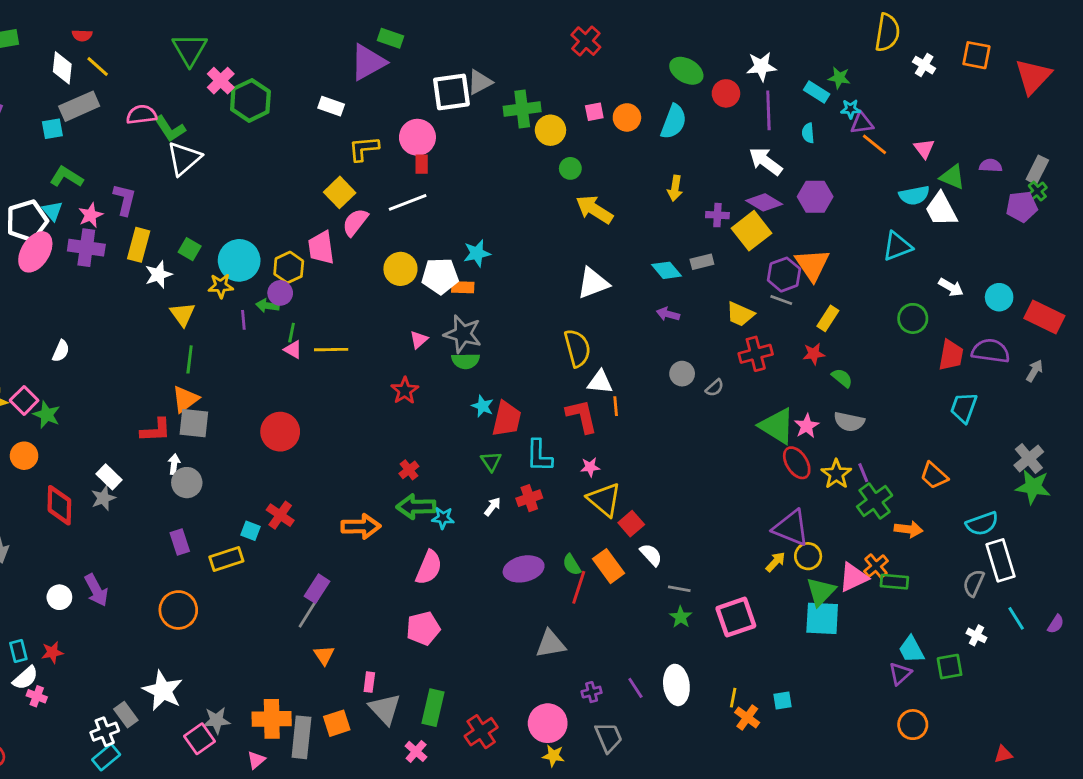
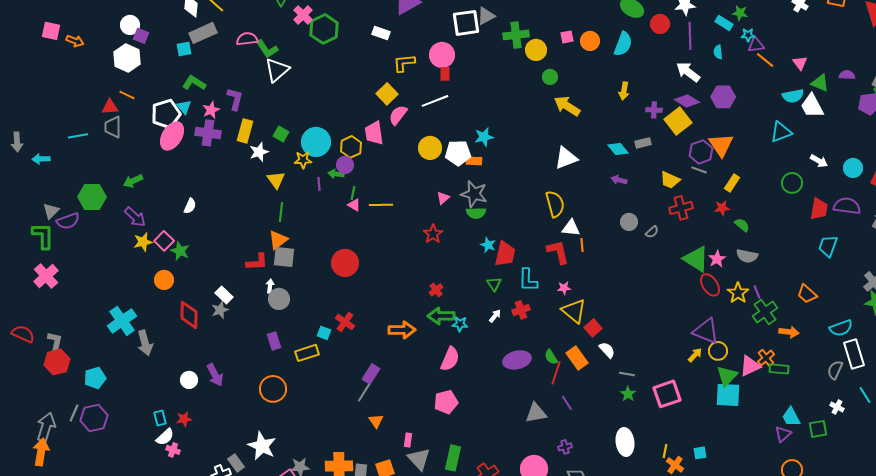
purple line: (635, 688) -> (567, 403), moved

